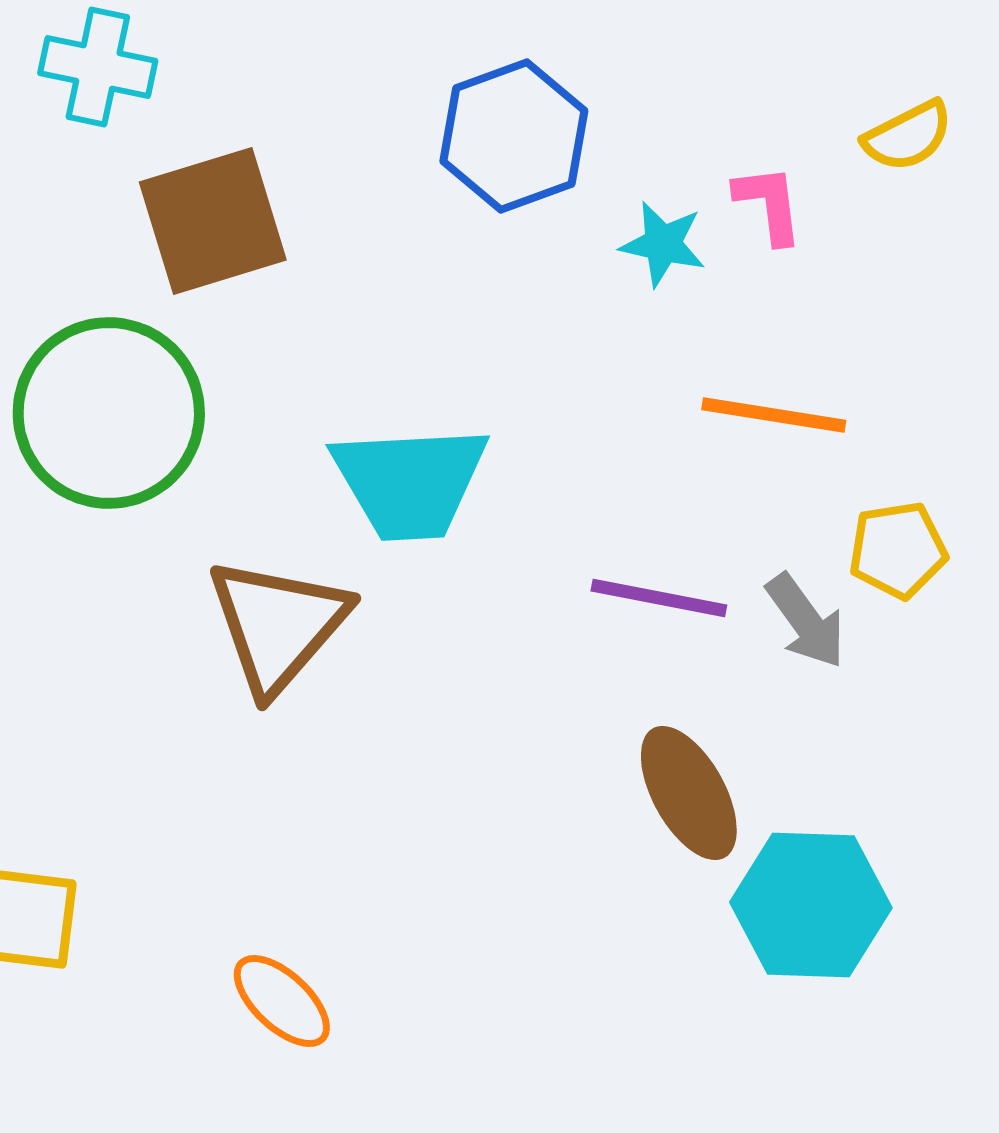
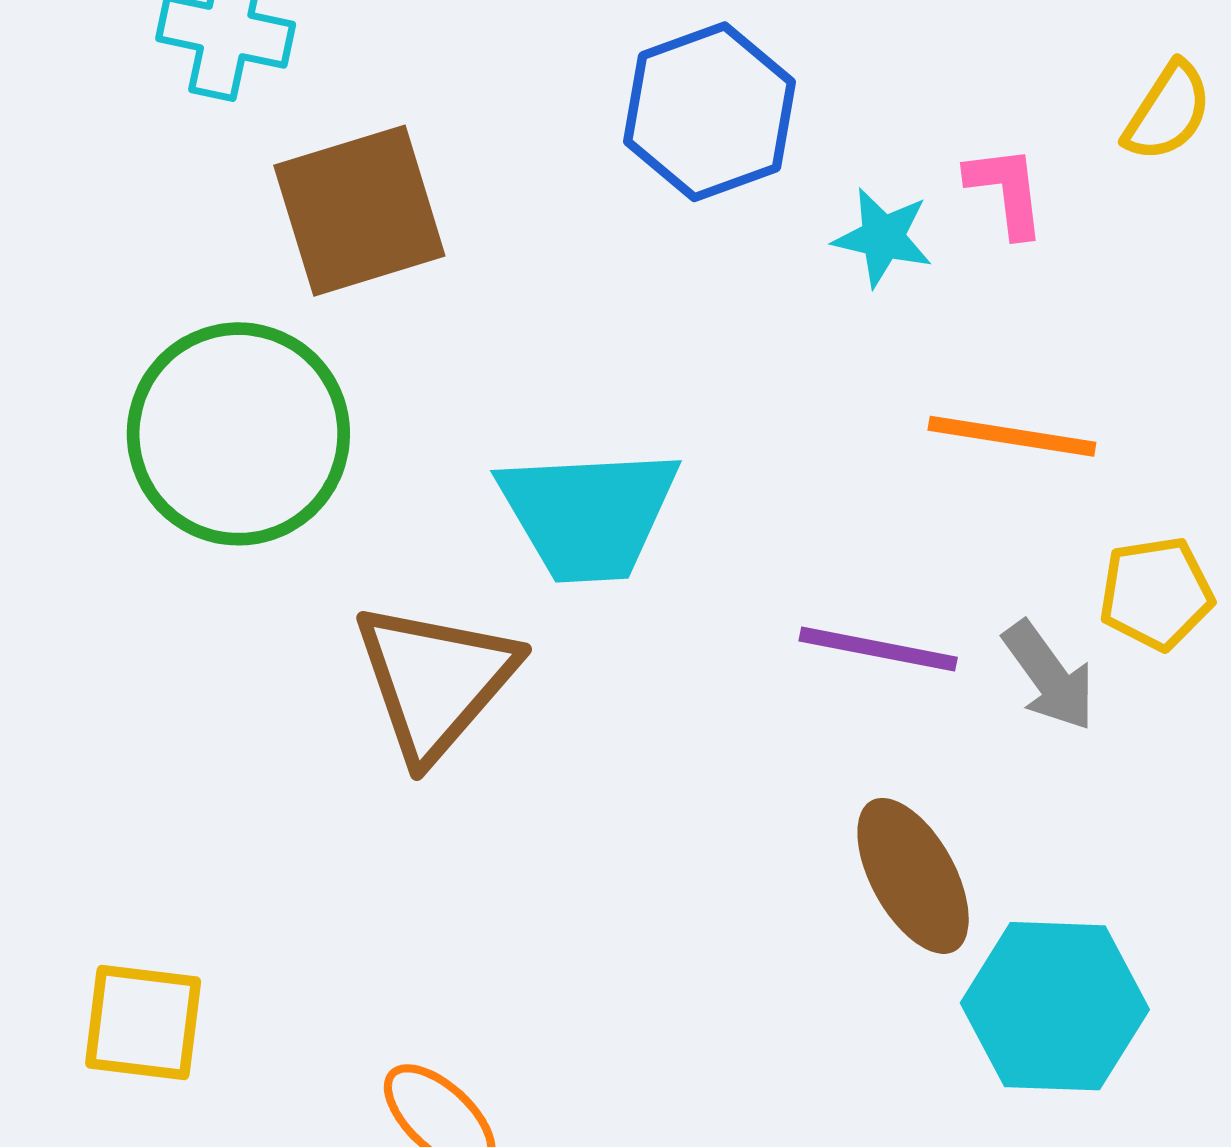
yellow semicircle: (908, 136) -> (1168, 112), turned -30

